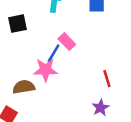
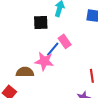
black square: (18, 24) -> (41, 23), moved

